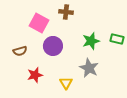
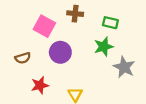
green rectangle: (117, 39) -> (110, 23), moved
gray star: (89, 68) -> (124, 67), moved

